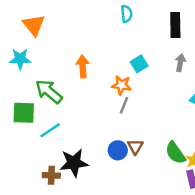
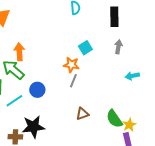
orange arrow: (83, 66) -> (19, 52), moved
brown triangle: (135, 147) -> (82, 114), turned 40
blue circle: (118, 150) -> (37, 90), moved

